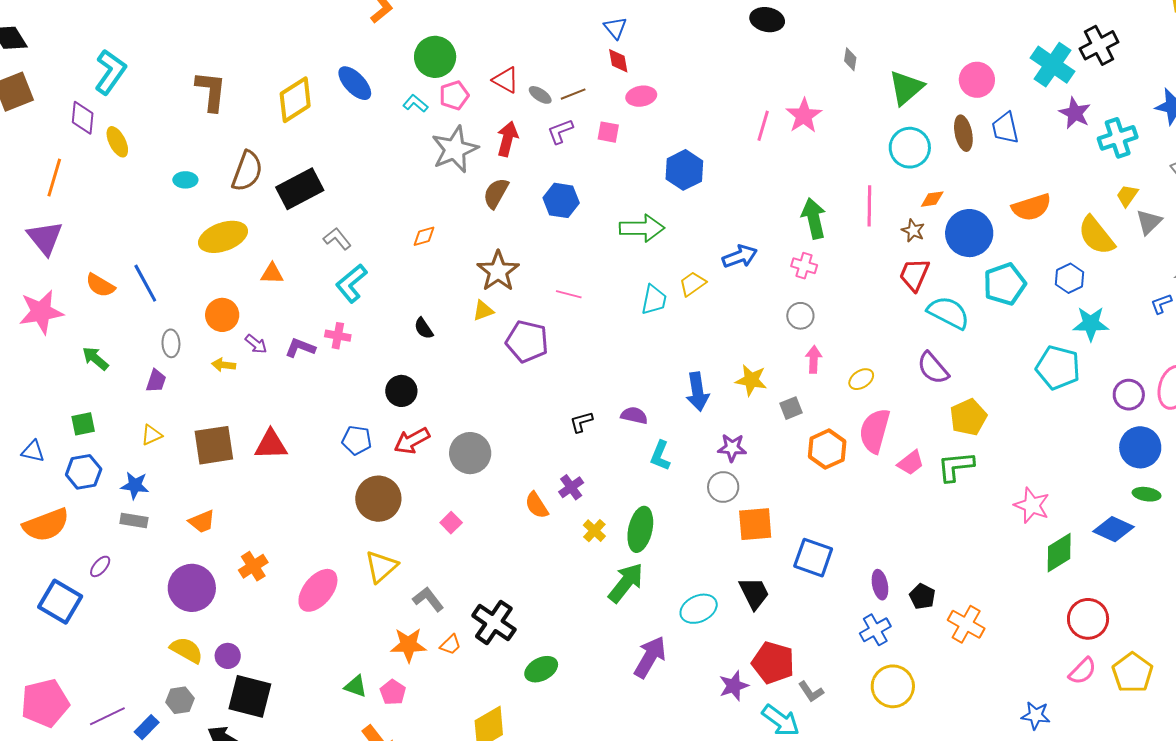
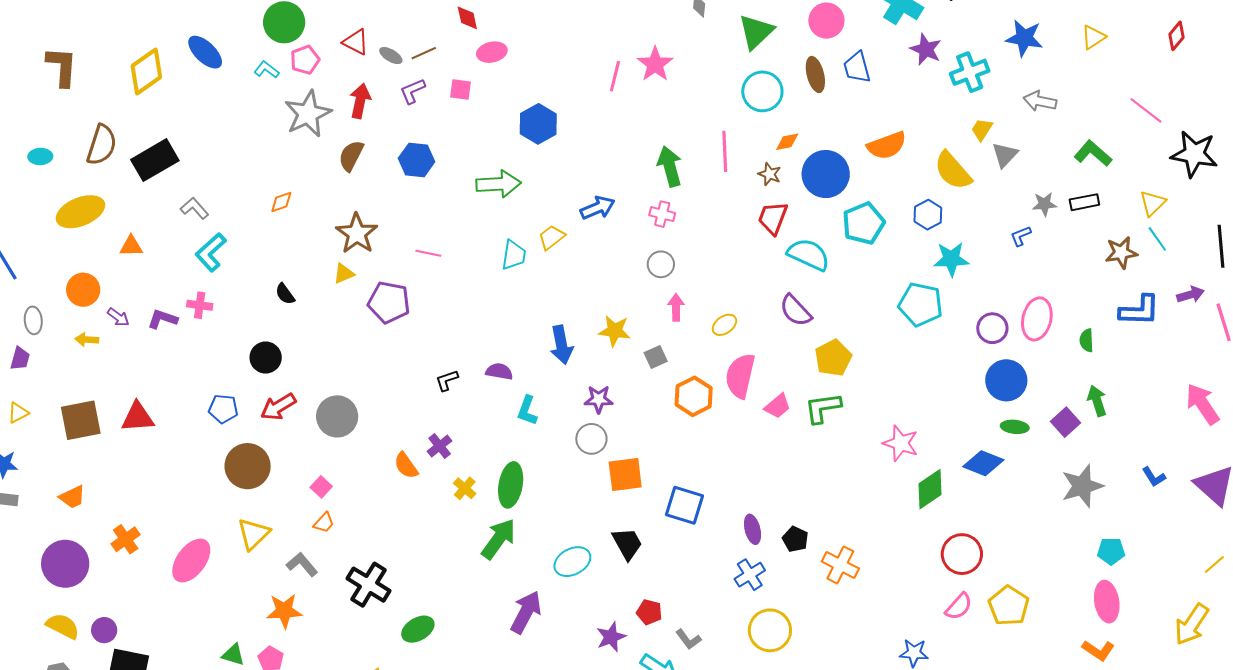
orange trapezoid: (450, 645) -> (324, 523), moved
red pentagon: (773, 663) -> (649, 612), size x0.6

